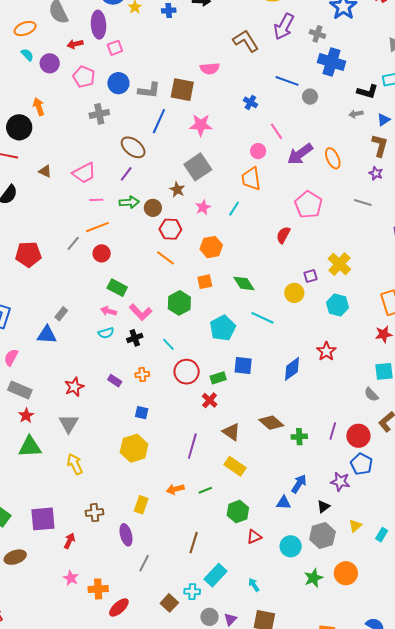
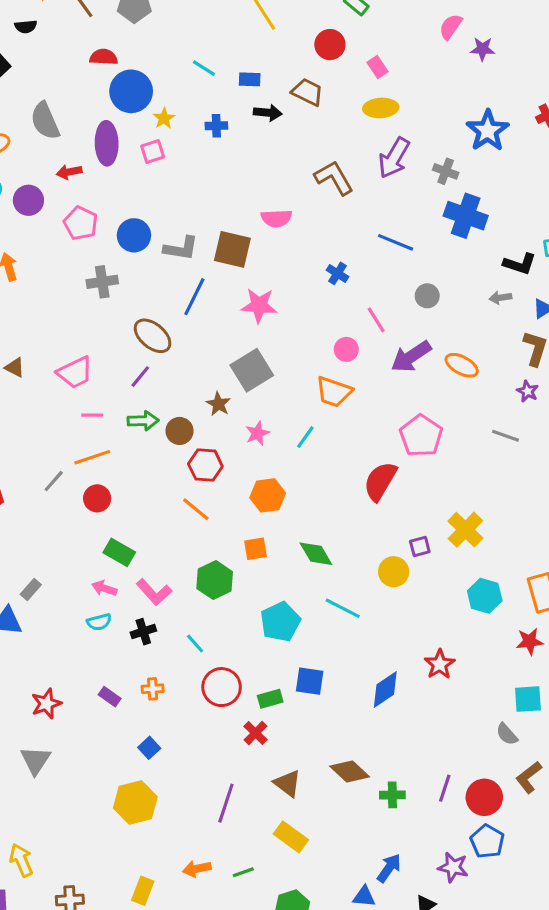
pink square: (115, 48) -> (153, 151), moved
gray circle: (310, 97) -> (427, 296), moved
orange ellipse: (333, 158) -> (462, 365), turned -40
orange trapezoid: (251, 179) -> (334, 392), turned -65
red semicircle: (283, 235) -> (380, 481), size x1.5
cyan hexagon: (338, 305) -> (485, 596), moved
blue square: (142, 413) -> (149, 748), turned 32
yellow arrow: (75, 464) -> (21, 860), moved

